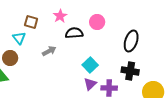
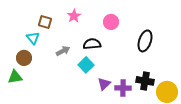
black semicircle: (74, 33) -> (92, 44), moved
cyan square: (90, 65) -> (86, 65), moved
black cross: (130, 71) -> (145, 81), moved

